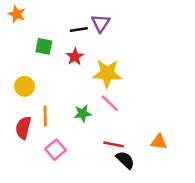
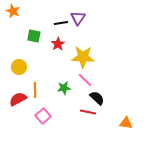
red semicircle: (23, 128) -> (18, 99), turned 48
orange triangle: (159, 142) -> (126, 123), moved
black semicircle: (125, 160) -> (97, 98), moved

